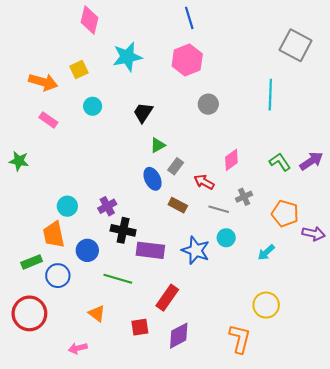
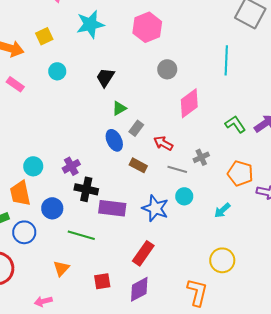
pink diamond: (231, 160) -> (189, 103), moved, size x1.4
red rectangle: (167, 298) -> (143, 253), moved
orange triangle: (97, 313) -> (61, 268), turned 36

